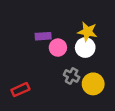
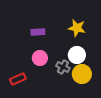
pink circle: (58, 48) -> (40, 58), moved
white circle: (85, 48) -> (77, 55), moved

